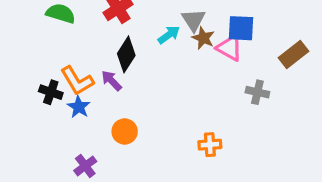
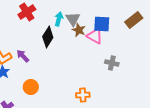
cyan arrow: (169, 35) -> (59, 19), moved, turned -40
black diamond: (126, 54) -> (48, 37), moved
brown rectangle: (293, 54) -> (134, 20), moved

